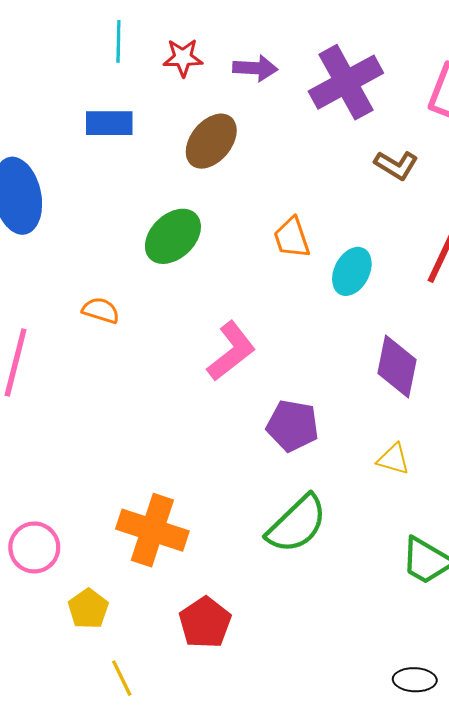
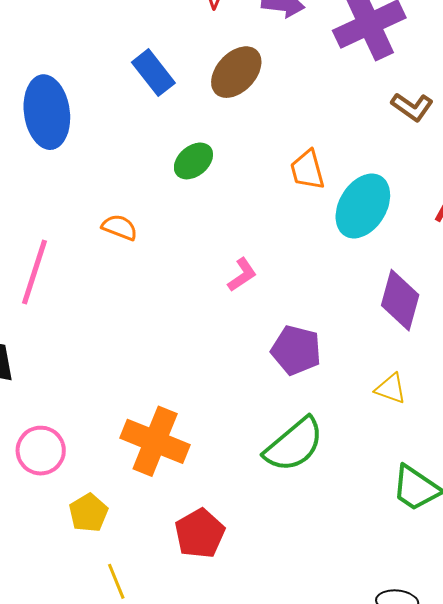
blue rectangle: (109, 123) -> (153, 73), moved, turned 48
green ellipse: (173, 236) -> (193, 161), size x0.7
cyan ellipse: (352, 271) -> (363, 206), size x1.4
pink L-shape: (231, 351) -> (242, 275), size x0.6

